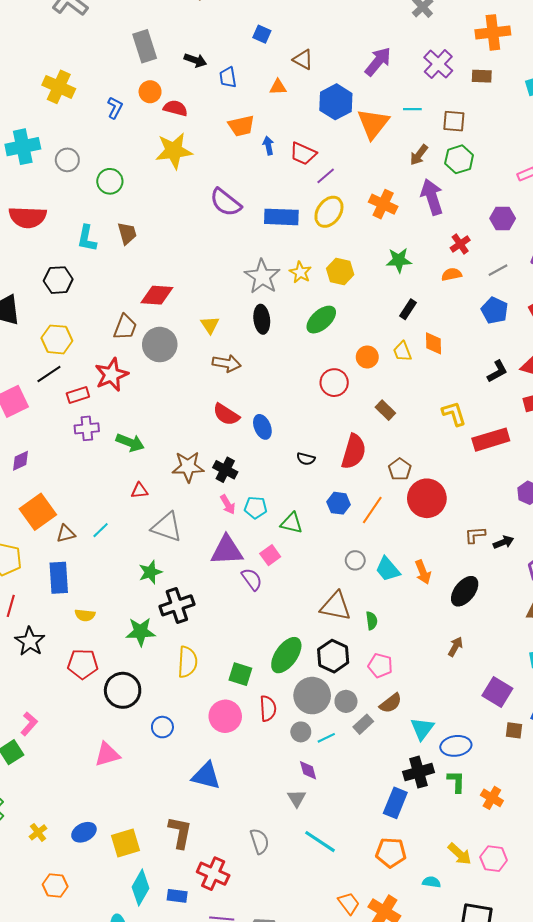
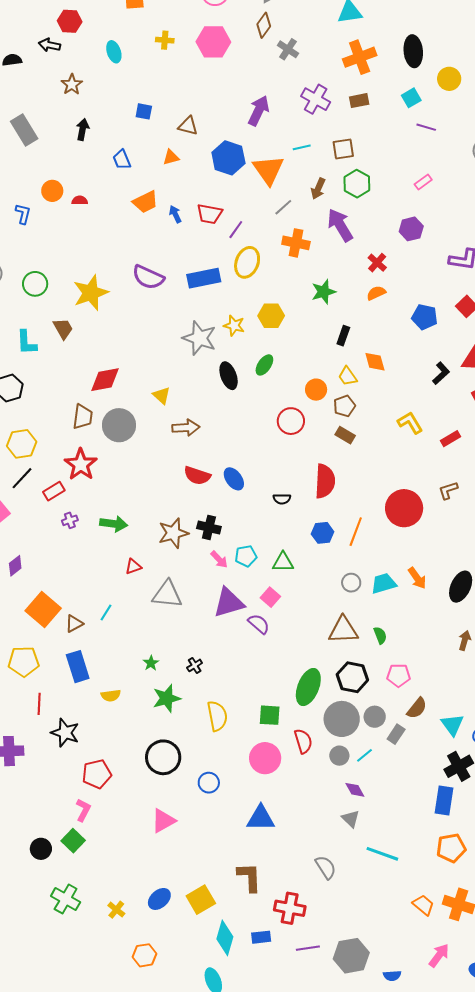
gray rectangle: (145, 46) -> (24, 130), moved
black arrow: (195, 60) -> (83, 129), moved, turned -85
red semicircle: (175, 108) -> (80, 200), size x0.7
yellow star: (174, 151) -> (91, 293), moved
gray line: (498, 270) -> (283, 207), moved
black ellipse: (262, 319) -> (229, 376), moved
green ellipse: (321, 320) -> (264, 365), size x0.7
purple cross: (87, 428) -> (70, 520), size x0.7
red rectangle: (491, 440) -> (450, 439), size x0.6
brown pentagon: (400, 469) -> (344, 406), moved, turned 30
brown L-shape: (475, 535) -> (448, 490), moved
cyan trapezoid: (388, 569) -> (384, 583), turned 128
green star: (150, 572) -> (151, 663), moved, size x0.7
black cross: (177, 605) -> (195, 665), size x0.5
red pentagon: (83, 664) -> (97, 774), moved

